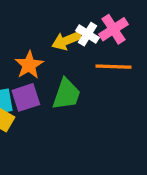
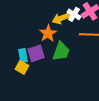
orange star: (29, 65) -> (48, 33), moved

